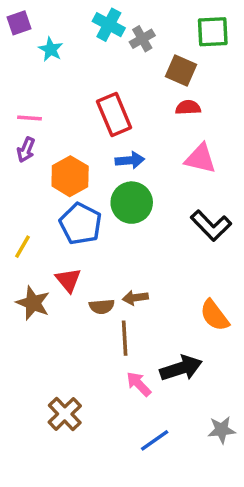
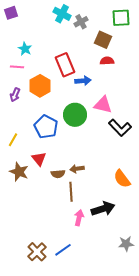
cyan star: (51, 49) -> (25, 49), moved
purple arrow: (26, 150) -> (15, 95), moved
pink triangle: (200, 159) -> (103, 105), moved
blue arrow: (130, 160) -> (83, 81), moved
orange hexagon: (70, 176) -> (40, 86), moved
pink arrow: (139, 384) -> (79, 218), turned 56
brown cross: (65, 414) -> (37, 252), moved
blue line: (155, 440) -> (63, 250), moved

